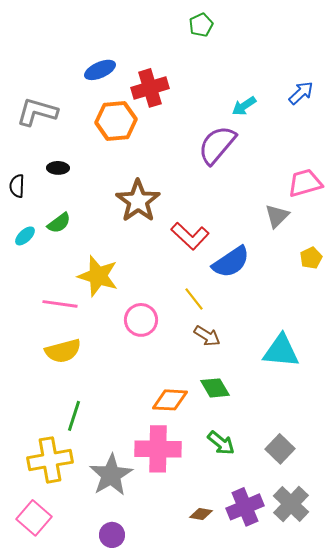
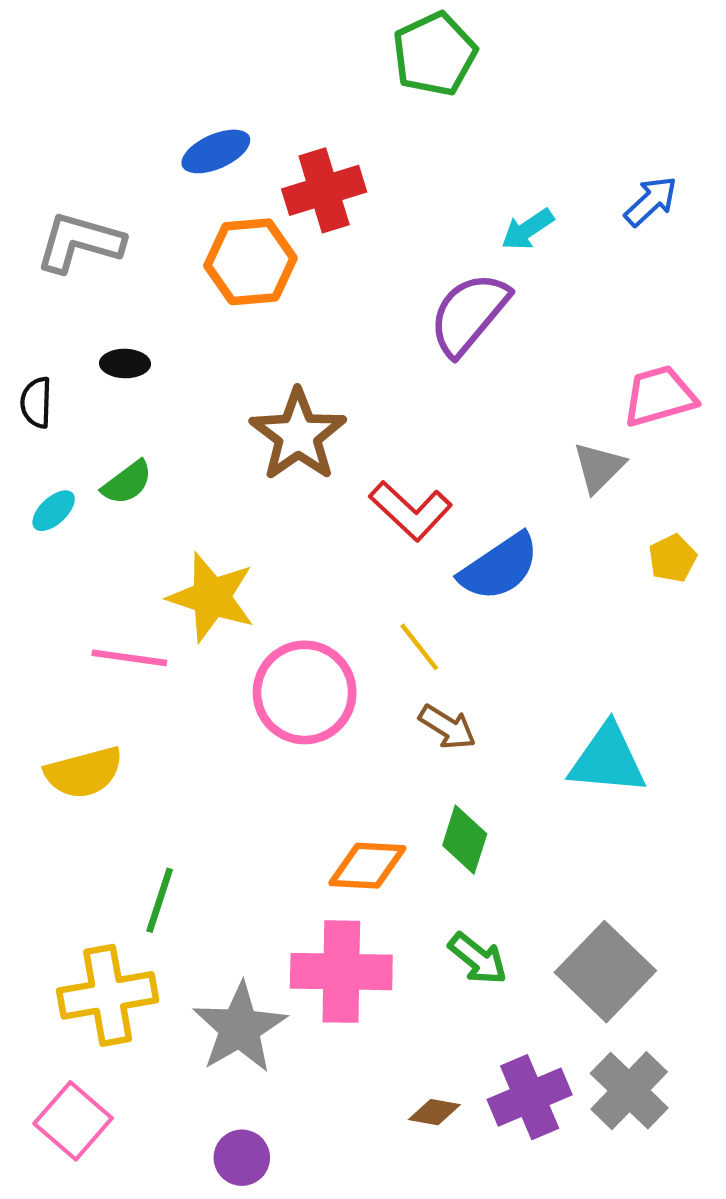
green pentagon: (201, 25) -> (434, 54), size x1.6
pink circle: (141, 320) -> (305, 692), size x1.4
yellow semicircle: (63, 351) -> (84, 773), moved
green diamond: (215, 388) -> (465, 840), turned 48
gray square: (280, 449) -> (605, 972), size x1.5

